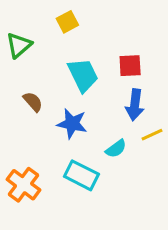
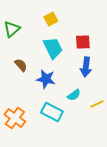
yellow square: (67, 22) -> (51, 19), moved
yellow line: (152, 135) -> (97, 104), moved

